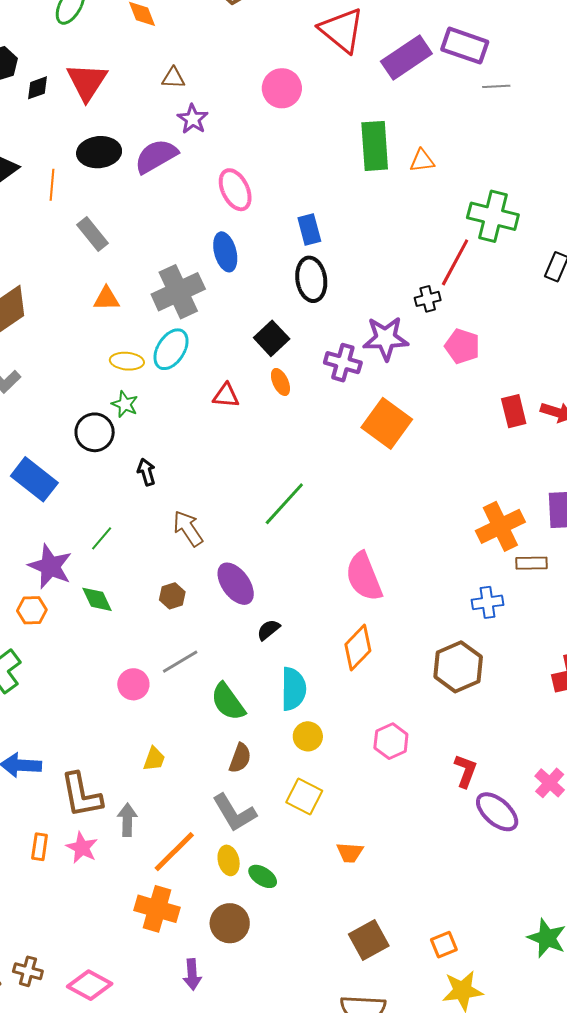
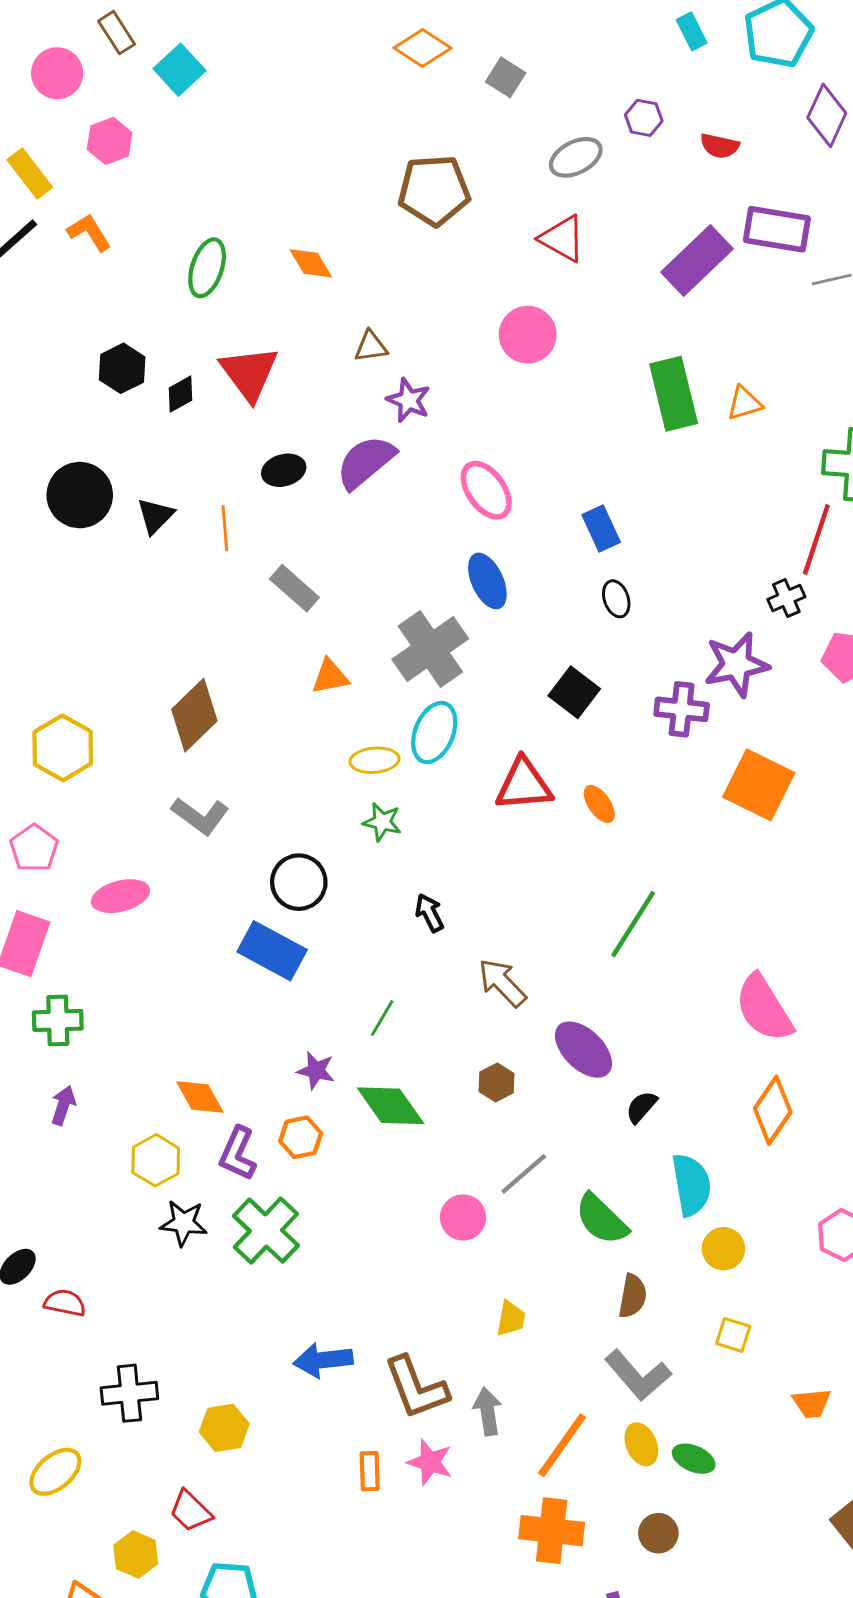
red triangle: (342, 30) -> (562, 239), moved, size x0.7
black ellipse: (99, 152) -> (284, 470), size x0.7
black ellipse: (311, 279) -> (616, 599), size x0.6
orange ellipse: (280, 382) -> (599, 804), moved
red triangle: (226, 395) -> (524, 785), size x1.5
black circle: (95, 432) -> (299, 882), moved
purple star: (50, 566) -> (316, 1070), size x0.6
green diamond: (97, 599) -> (391, 1106), size x1.4
yellow square: (304, 796) -> (733, 1335), size x0.7
brown circle: (230, 923) -> (658, 1533), size x0.7

